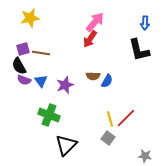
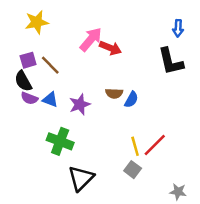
pink arrow: (95, 22) -> (91, 39), moved
red arrow: (90, 39) -> (110, 48), turned -102
brown line: (41, 53) -> (50, 65), turned 36
blue triangle: (41, 81) -> (50, 100), turned -32

